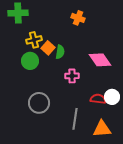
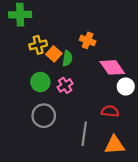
orange cross: (78, 18) -> (88, 40), moved
green circle: (30, 61) -> (40, 82), moved
pink cross: (72, 76) -> (65, 85), moved, turned -32
white circle: (112, 97) -> (126, 87), moved

